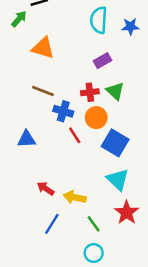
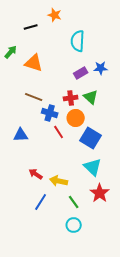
green arrow: (19, 19) -> (11, 52), moved
blue star: (130, 26) -> (101, 68), moved

